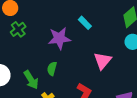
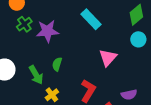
cyan rectangle: (85, 23) -> (91, 19), size x1.5
purple star: (59, 38) -> (47, 31), moved

